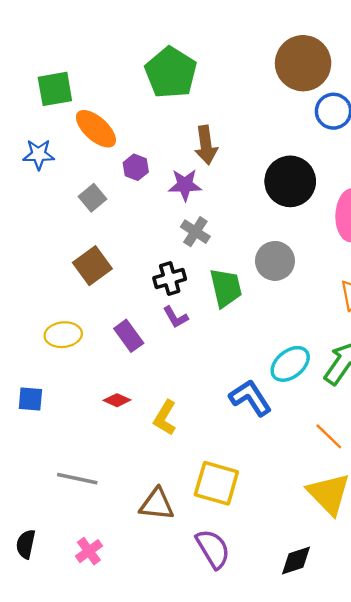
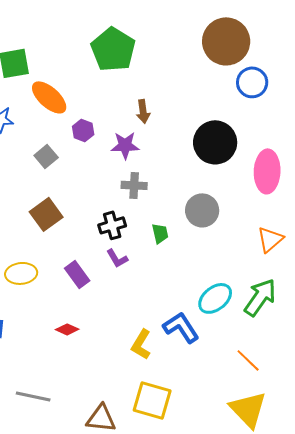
brown arrow: (206, 145) -> (143, 111), size x0.7
gray cross: (195, 232) -> (134, 185), turned -30
green trapezoid: (226, 288) -> (160, 233), size x0.6
yellow L-shape: (165, 418) -> (141, 344), moved

